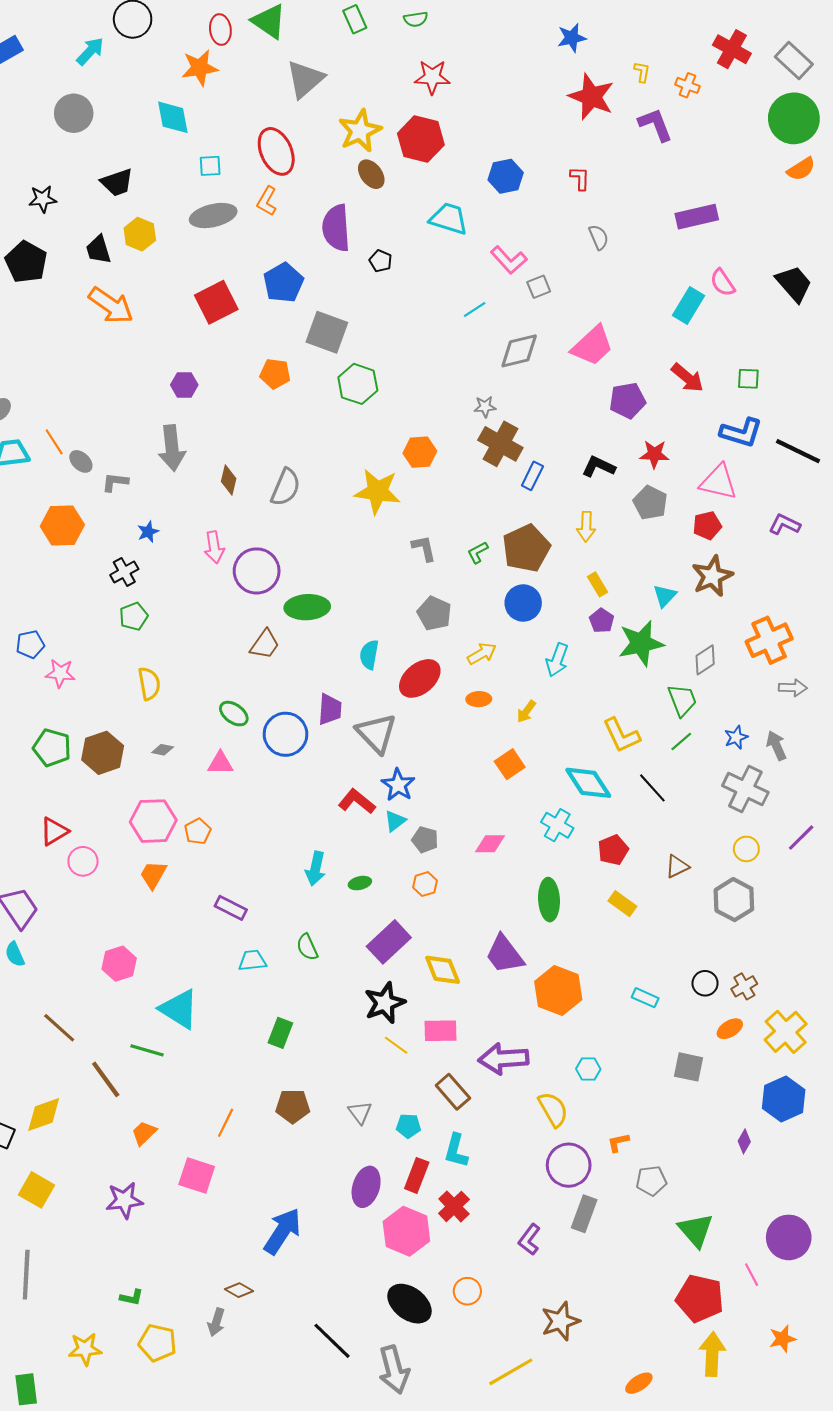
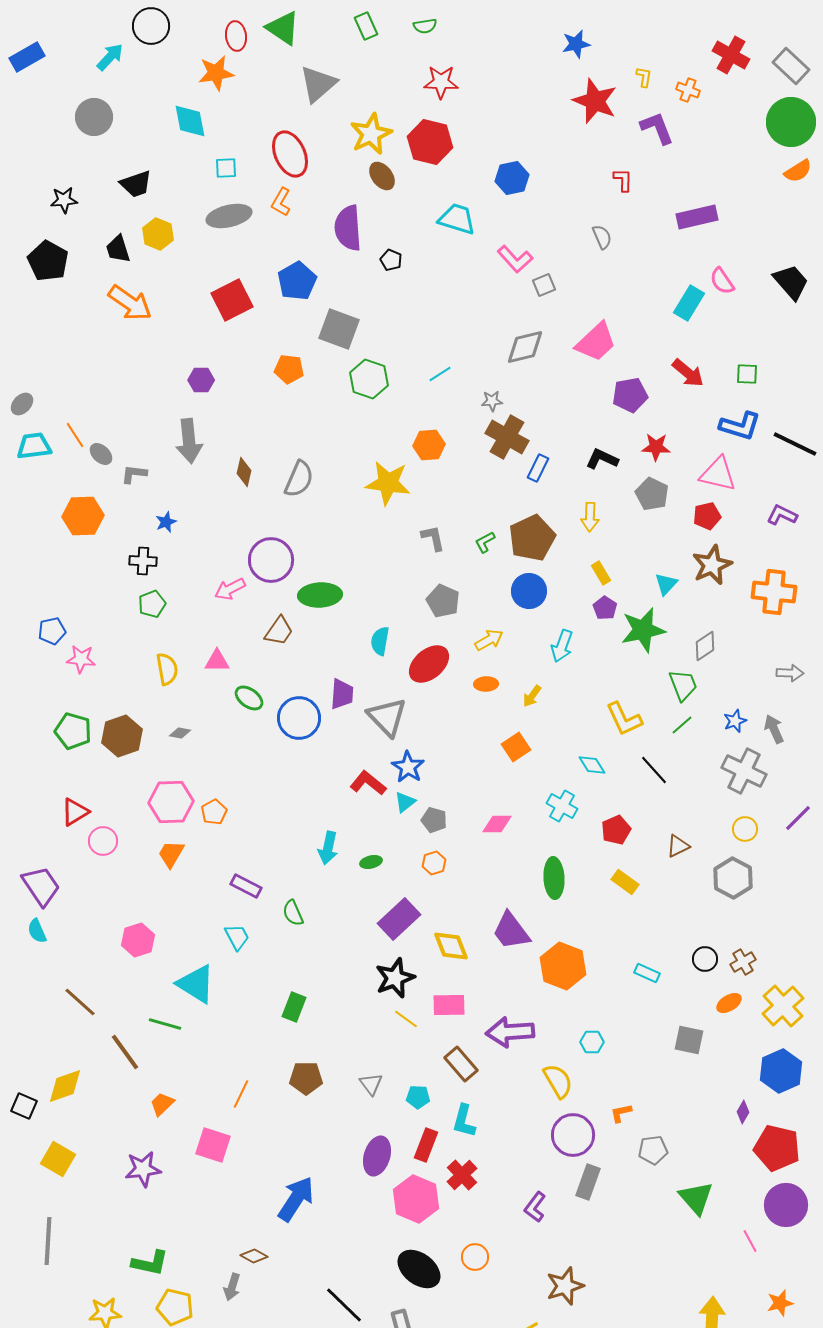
red L-shape: (580, 178) -> (623, 180), moved
cyan line: (475, 310) -> (440, 374), moved
pink arrow: (214, 547) -> (230, 589), moved, turned 72
black cross: (124, 572) -> (143, 561), turned 32
orange cross: (769, 640) -> (774, 592), moved, turned 30
pink triangle: (220, 763) -> (217, 661), moved
cyan diamond: (588, 783) -> (592, 765), size x0.6
green semicircle: (307, 947) -> (293, 913), moved
cyan trapezoid: (252, 961) -> (237, 937), moved, turned 68
green L-shape: (132, 1297) -> (150, 1263), size x1.6
red pentagon: (700, 1298) -> (777, 1148), moved

